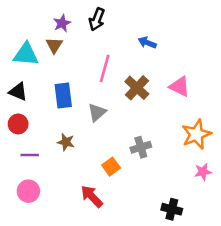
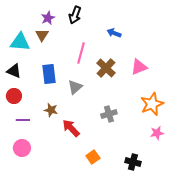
pink triangle: (180, 87) -> (139, 67), turned -48
orange square: (111, 167) -> (93, 157), moved
red arrow: (92, 196) -> (71, 128), moved

